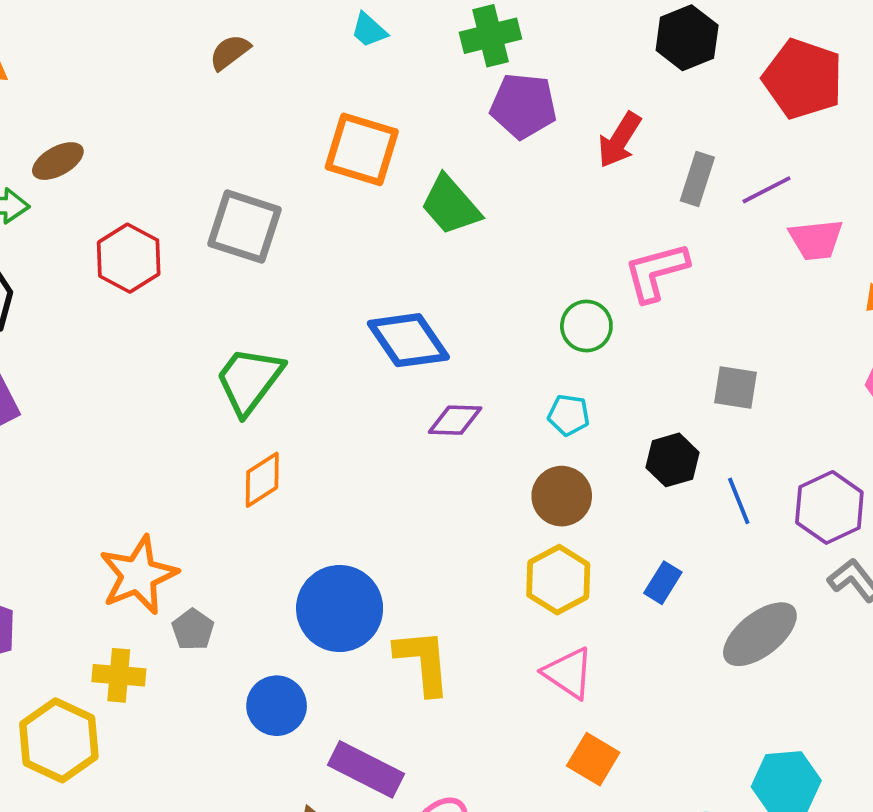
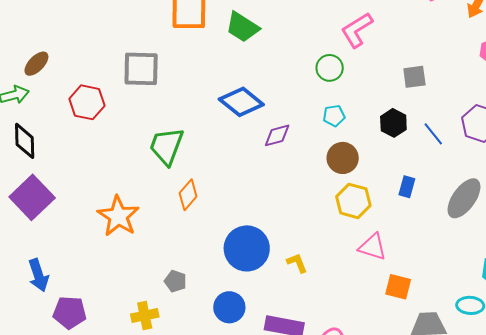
orange star: (138, 575) -> (118, 216), moved
yellow L-shape: (423, 662) -> (297, 263), size x0.6

